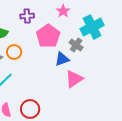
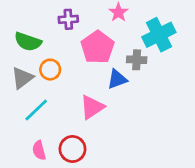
gray cross: (76, 45) -> (137, 60), turned -32
pink triangle: (74, 79) -> (92, 107), moved

